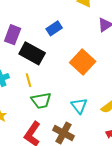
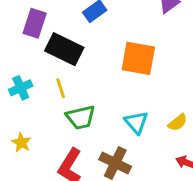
orange square: (83, 62) -> (138, 58), turned -30

